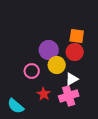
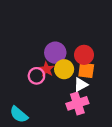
orange square: (77, 36) -> (86, 70), moved
red star: (44, 94) -> (46, 69), moved

